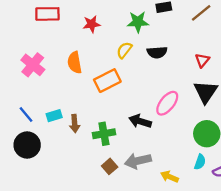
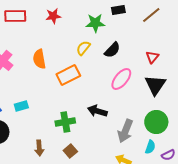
red star: (92, 24) -> (53, 16), moved
black semicircle: (157, 52) -> (112, 50), turned -42
pink ellipse: (167, 103) -> (121, 79), moved
brown arrow: (75, 124) -> (39, 148), moved
gray arrow: (138, 161) -> (125, 131), moved, turned -55

